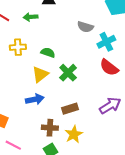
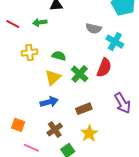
cyan cross: (106, 42) -> (115, 42), turned -30
red semicircle: (109, 67) -> (104, 68), moved, turned -102
purple arrow: (110, 106) -> (123, 103), turned 95
brown cross: (50, 128) -> (55, 130), moved, turned -35

